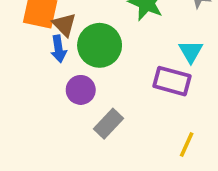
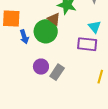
brown triangle: (64, 25) -> (54, 19), moved
purple circle: (81, 90) -> (41, 67), moved

